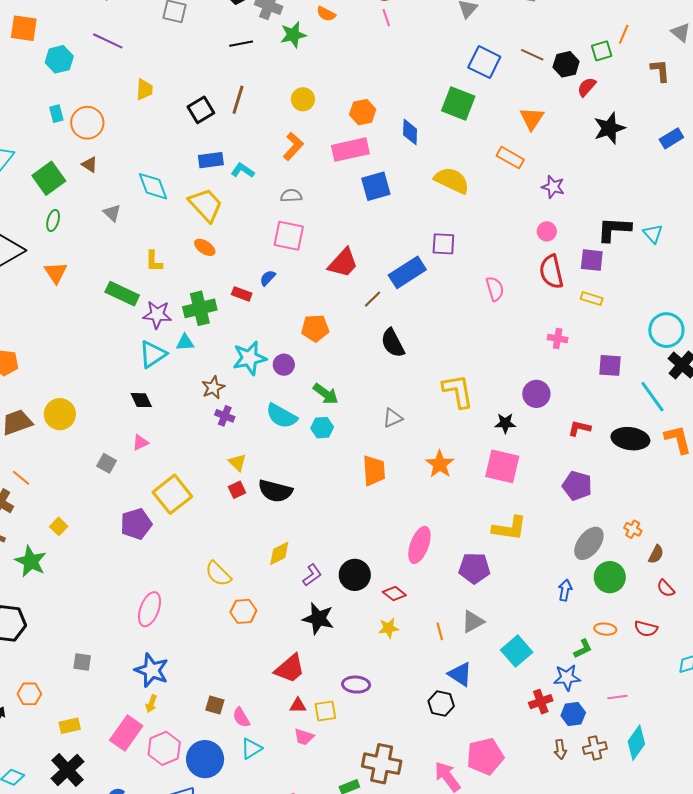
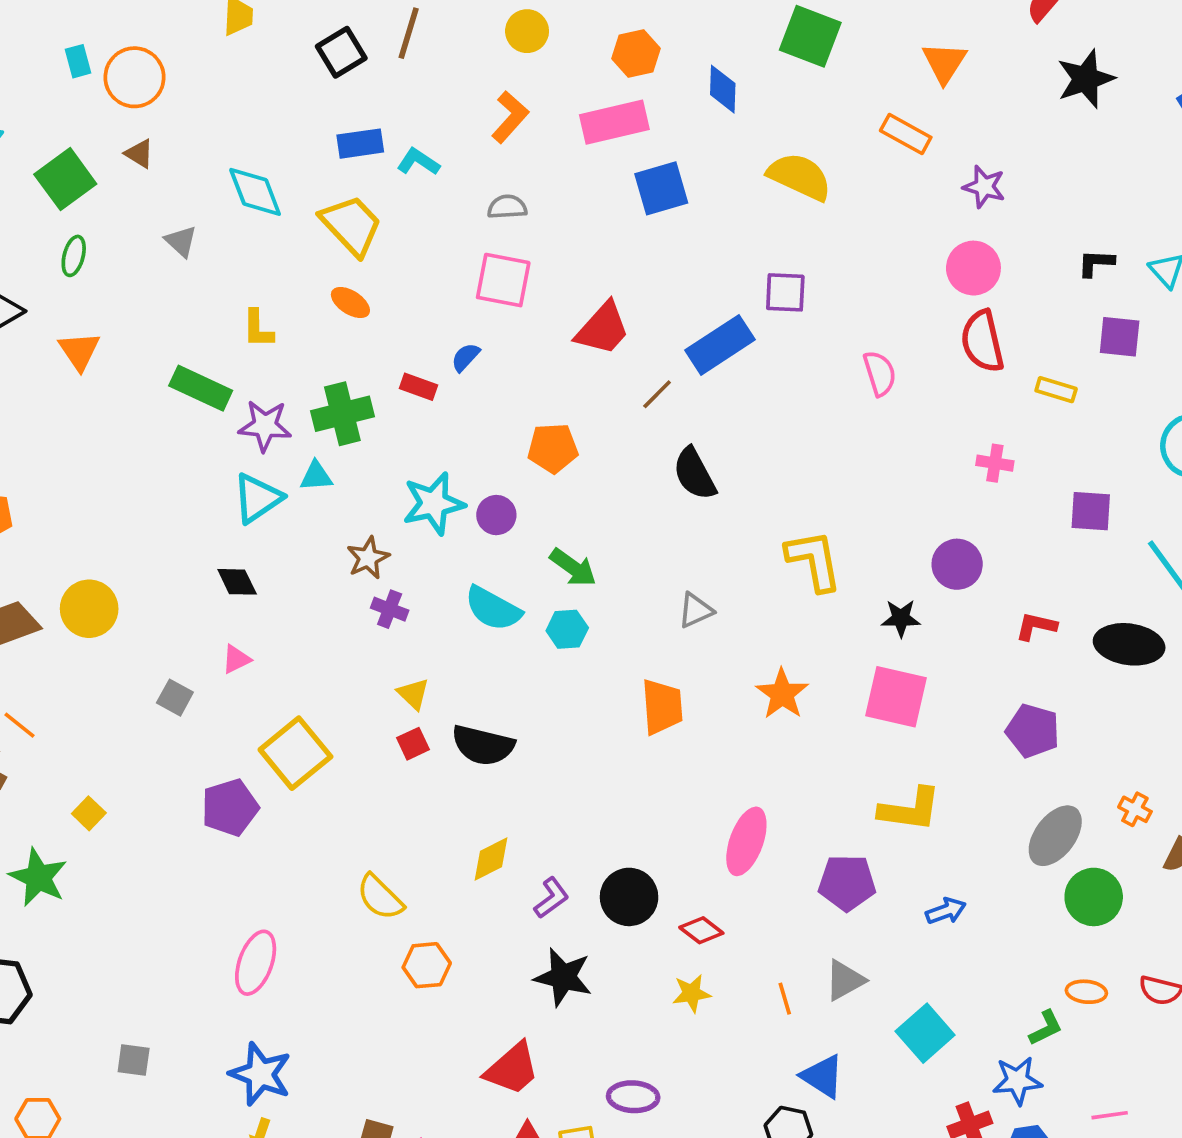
black L-shape: (614, 229) -> (1096, 263), size x0.6
pink circle: (547, 231) -> (973, 268), size x1.5
purple square: (592, 260) -> (1120, 337), moved
blue arrow: (565, 590) -> (946, 911), moved, turned 60

